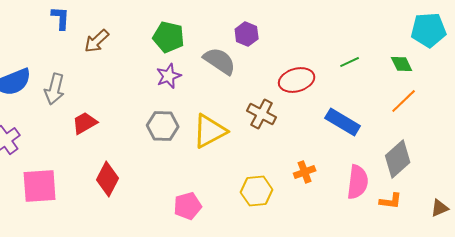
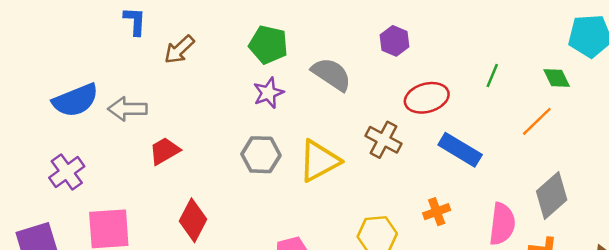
purple hexagon: (247, 34) -> (395, 41), moved
green line: (350, 62) -> (492, 76), turned -42
gray arrow: (55, 89) -> (127, 109), turned 76
orange line: (404, 101) -> (537, 121), moved
blue rectangle: (343, 122) -> (460, 150), moved

